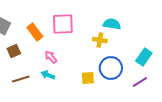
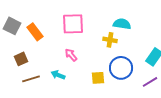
orange rectangle: (35, 32) -> (35, 32), moved
brown square: (14, 51) -> (21, 59), moved
pink arrow: (51, 57) -> (71, 55), moved

